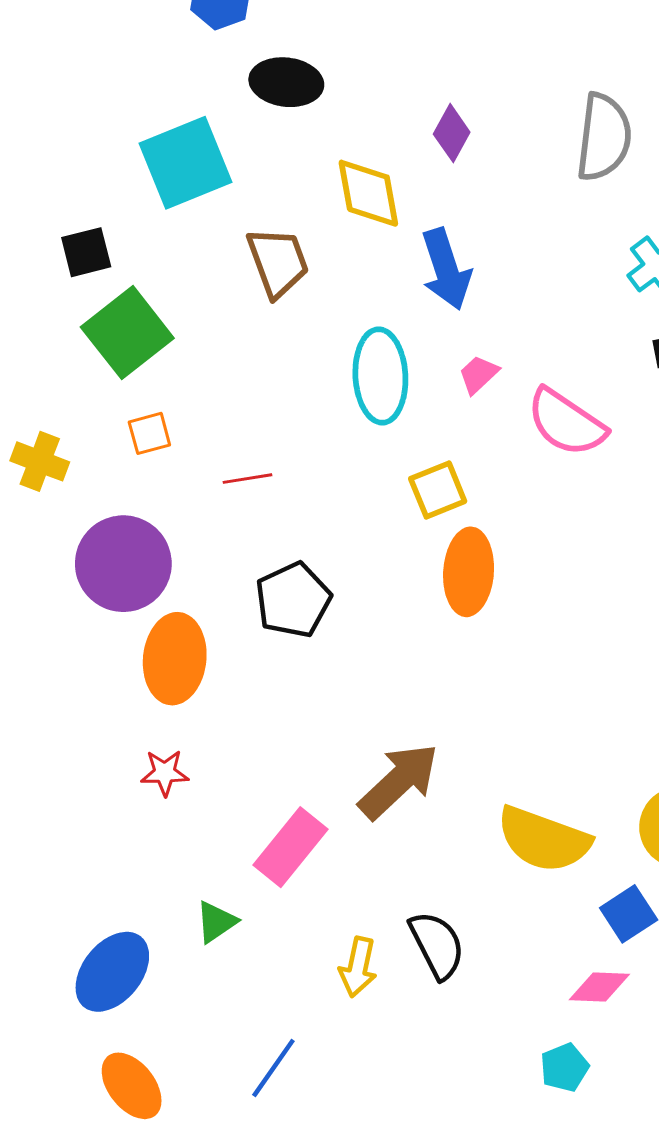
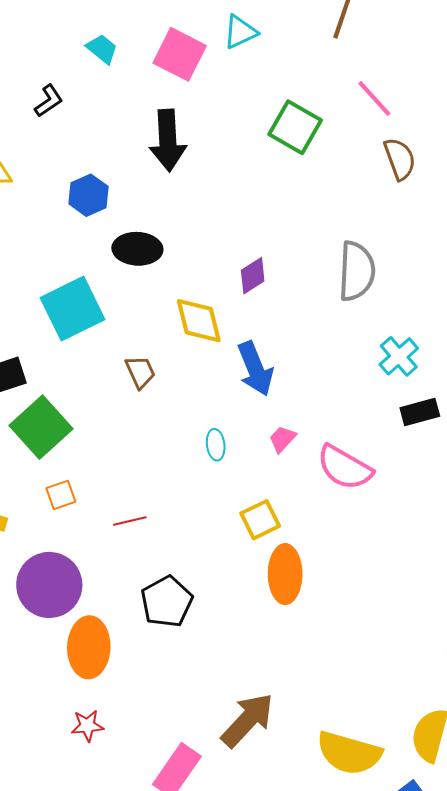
purple diamond: (452, 133) -> (253, 276), turned 33
brown trapezoid: (278, 262) -> (140, 372), size x0.7
cyan ellipse: (380, 376) -> (216, 445), size x0.5

